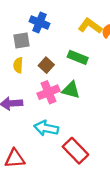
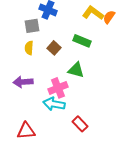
pink cross: (49, 92) -> (58, 88), moved
red rectangle: (75, 151) -> (80, 124), size x0.7

